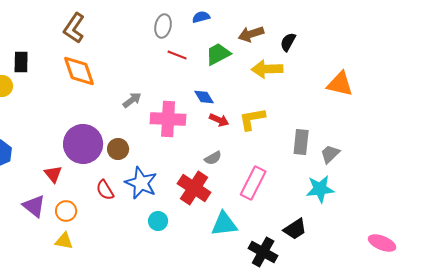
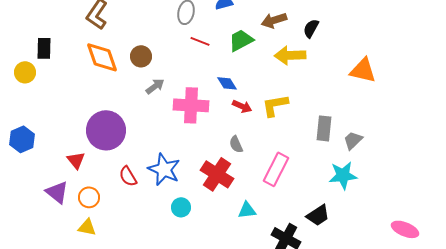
brown circle: (118, 149) -> (141, 56), moved
gray semicircle: (213, 158) -> (236, 144), turned 96
cyan triangle: (224, 224) -> (247, 210), size x0.7

